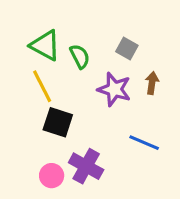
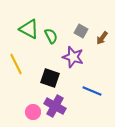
brown arrow: (152, 83) -> (102, 38), moved, turned -152
yellow line: (42, 86) -> (16, 64), moved
black square: (58, 122) -> (50, 78), moved

